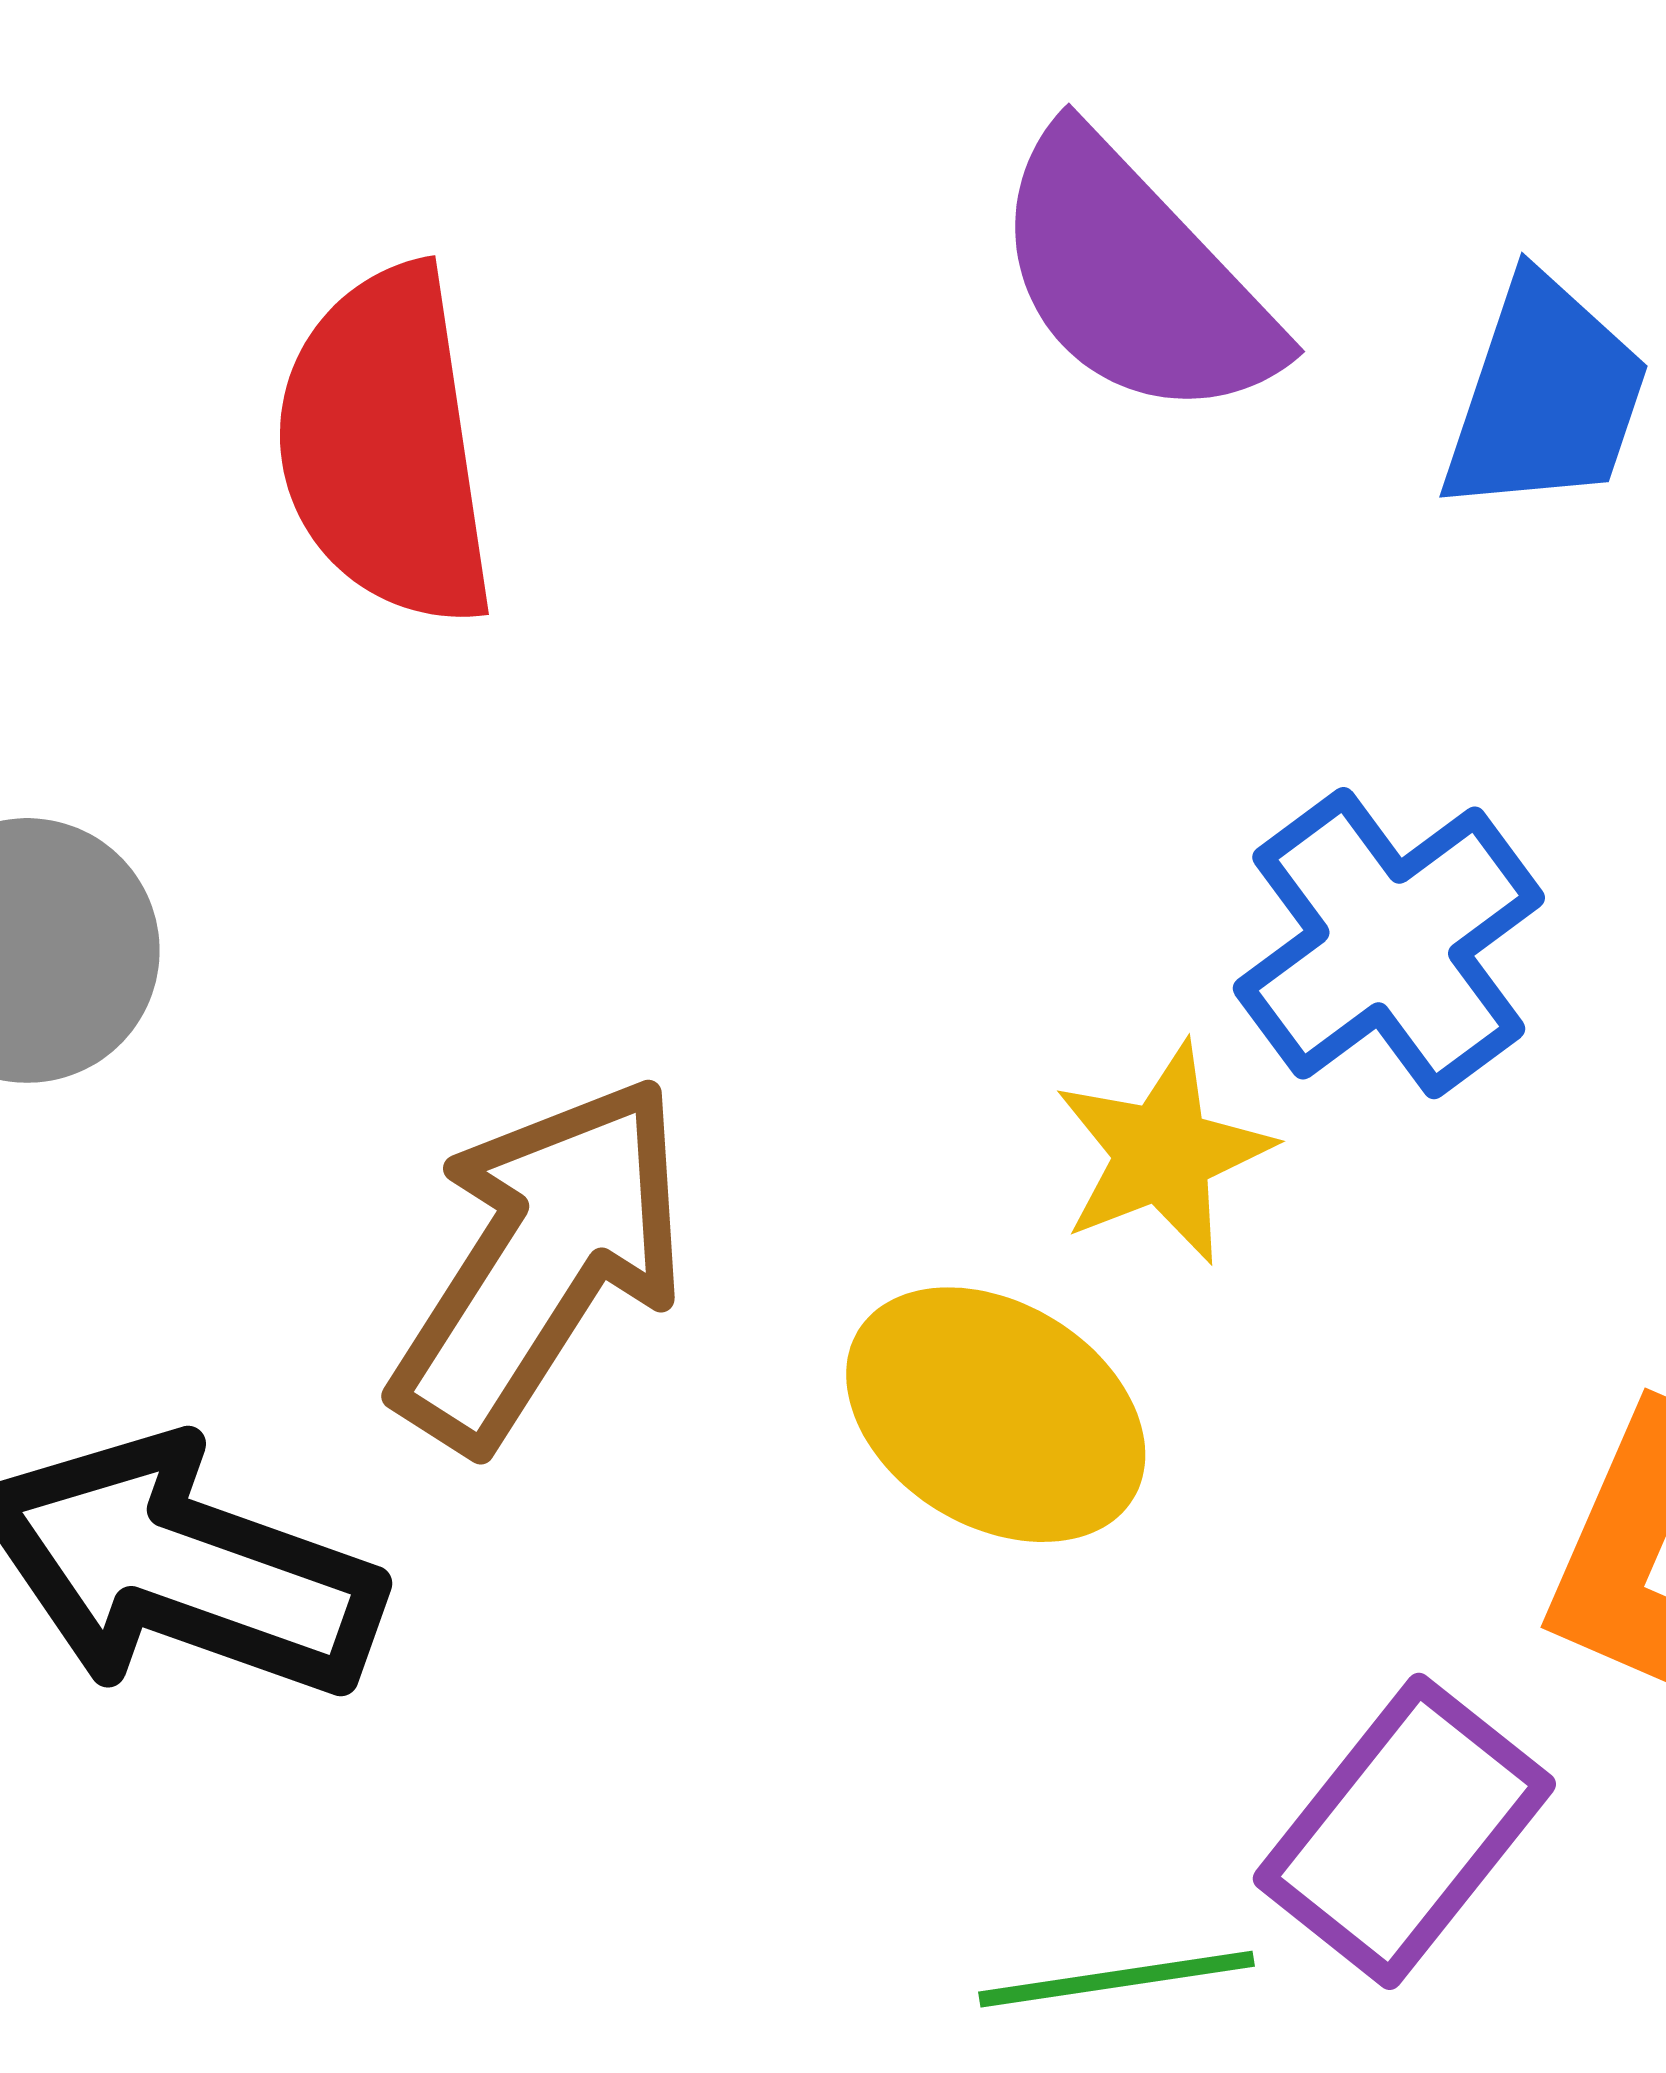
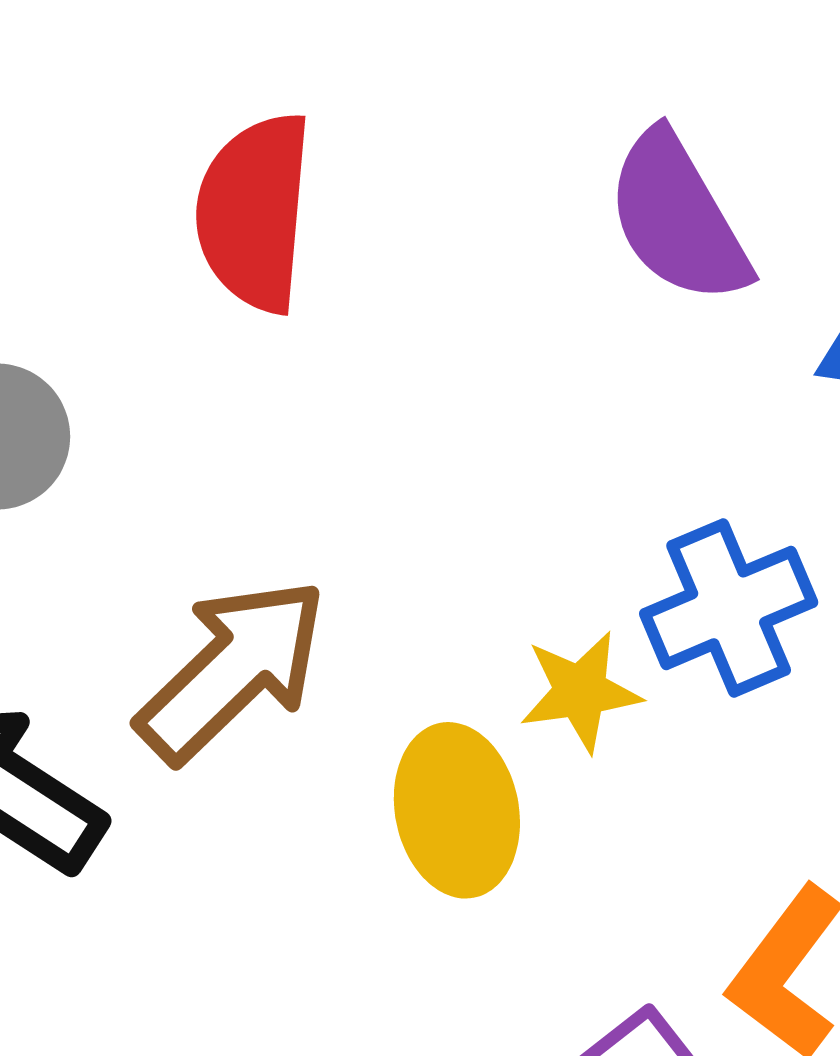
yellow ellipse: (996, 1415) -> (457, 810), turned 34

